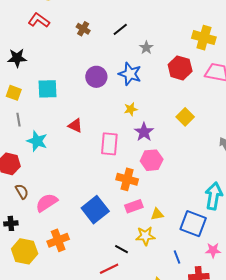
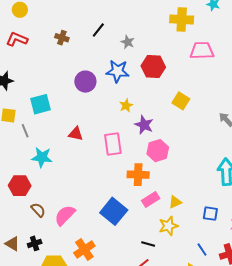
red hexagon: (180, 68) -> (153, 67), moved
gray line: (19, 120) -> (25, 131), moved
blue square: (193, 224) -> (210, 214), moved, size x0.6
blue line: (177, 257) -> (202, 250), moved

